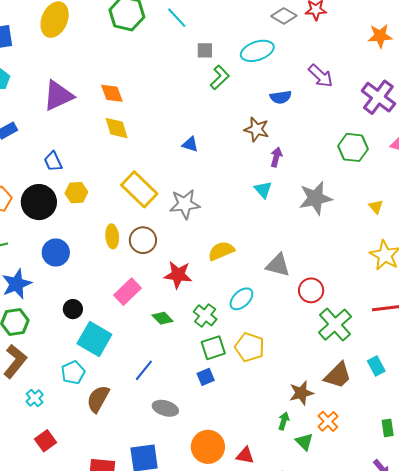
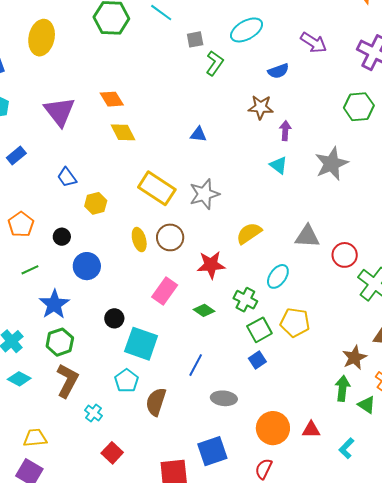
purple triangle: (58, 96) -> (60, 112), turned -32
black circle: (39, 202) -> (62, 237), moved, size x0.5
green arrow: (284, 421) -> (342, 388), size x1.4

